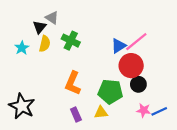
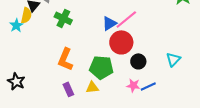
yellow semicircle: (45, 44) -> (26, 15), moved
black circle: (138, 84) -> (138, 61), moved
black star: (22, 106) -> (16, 81), size x0.7

